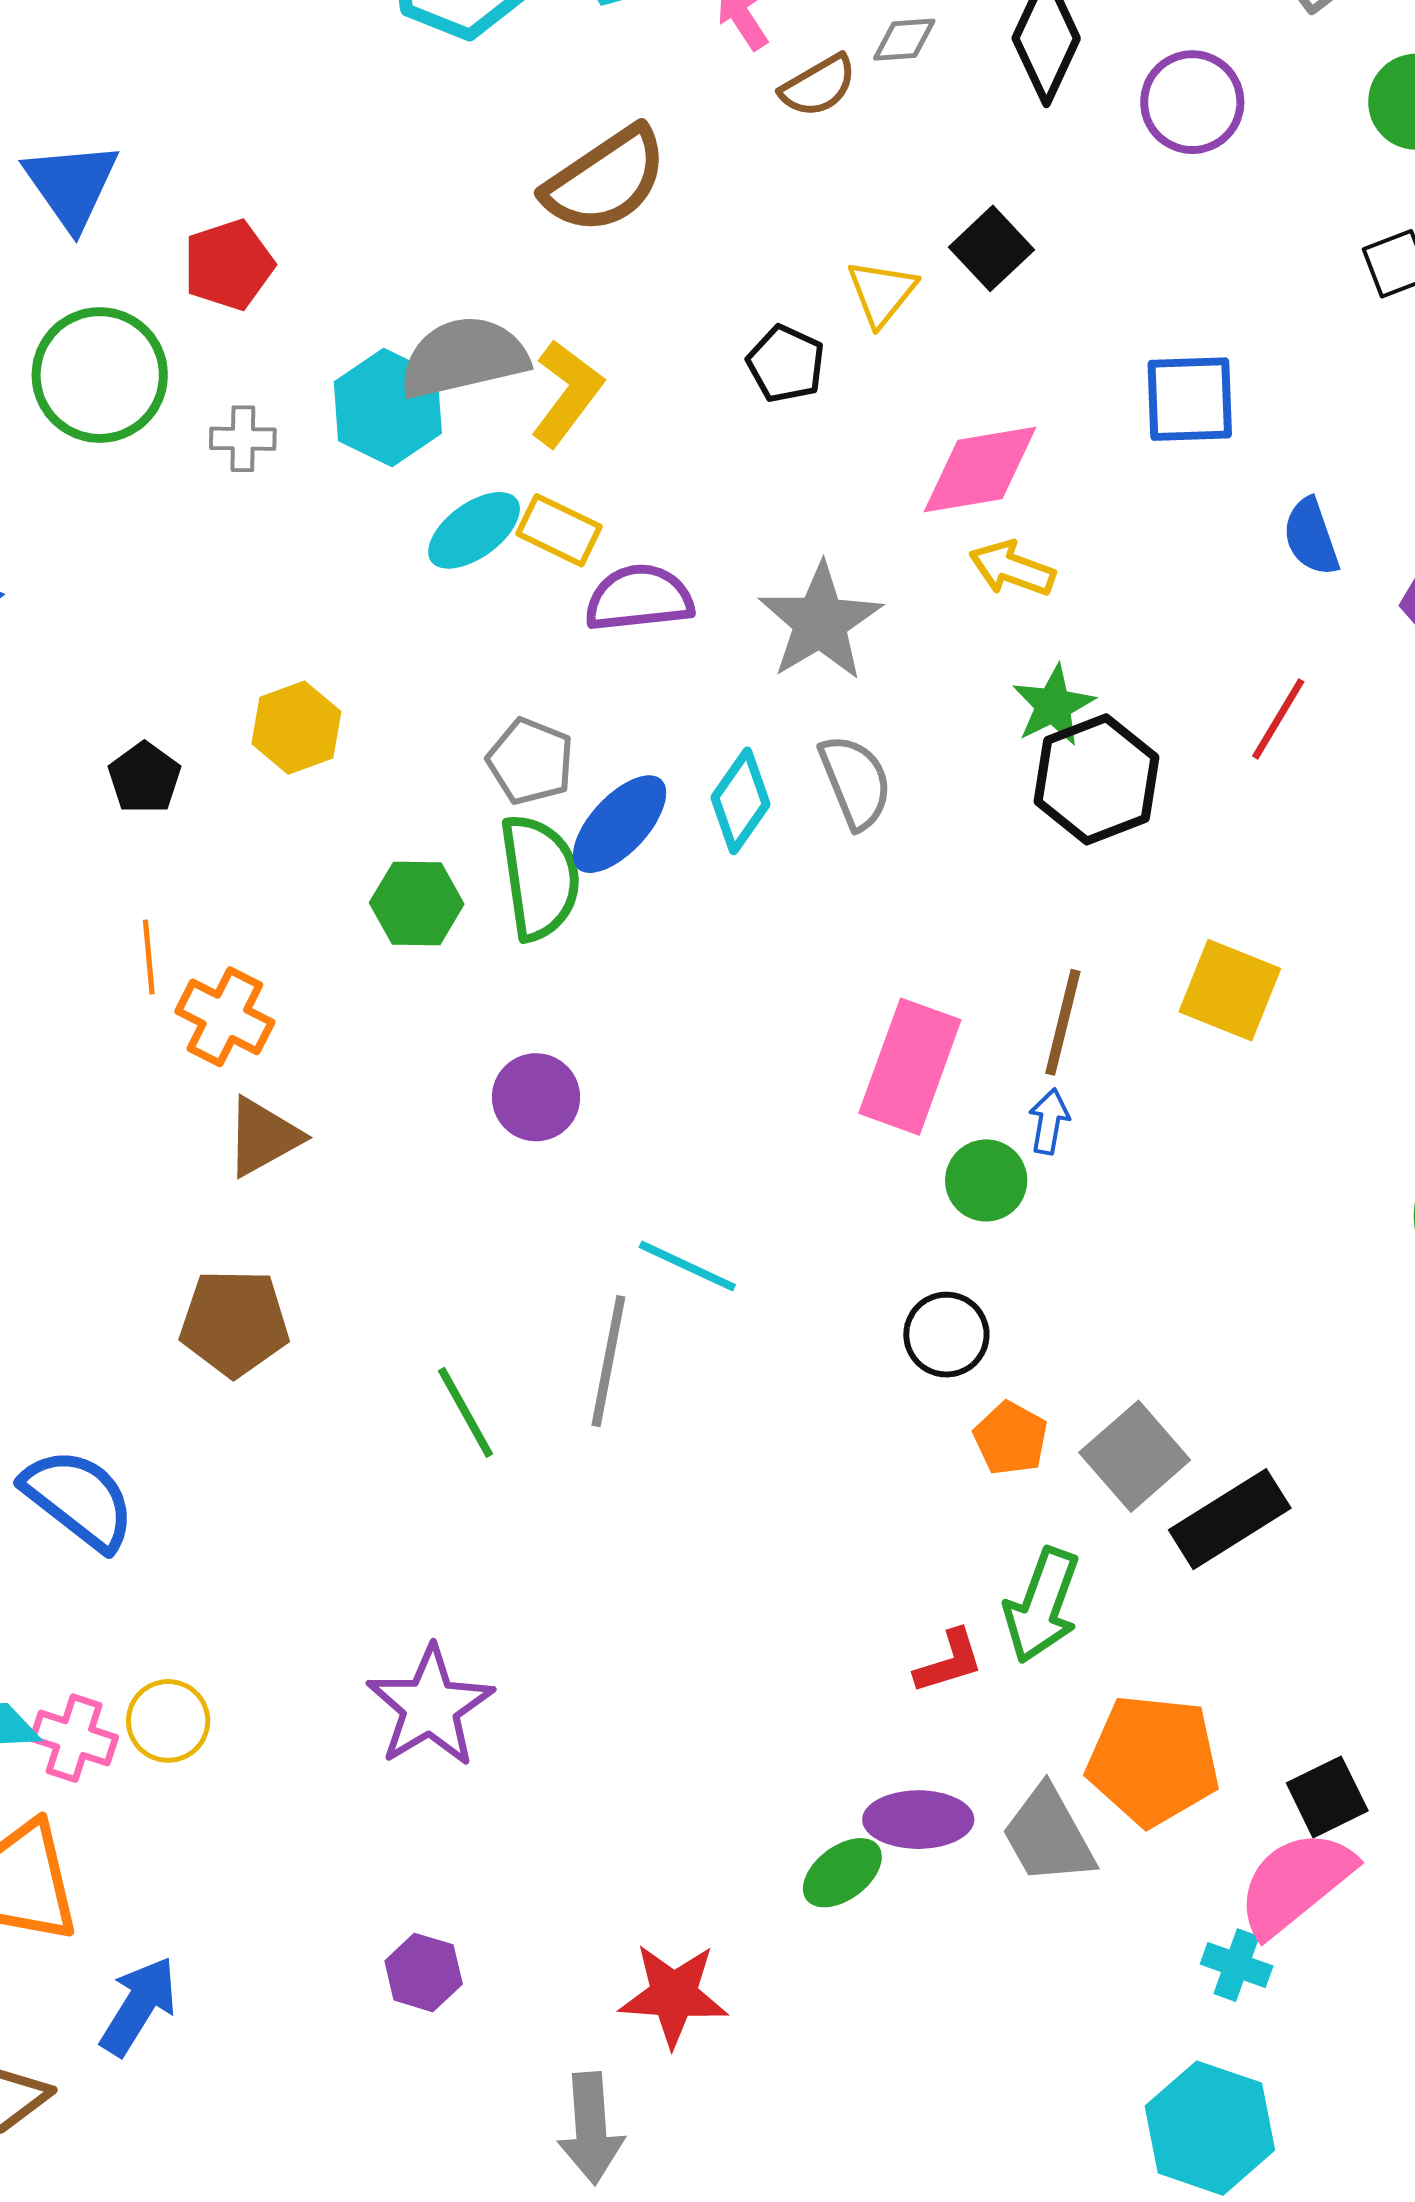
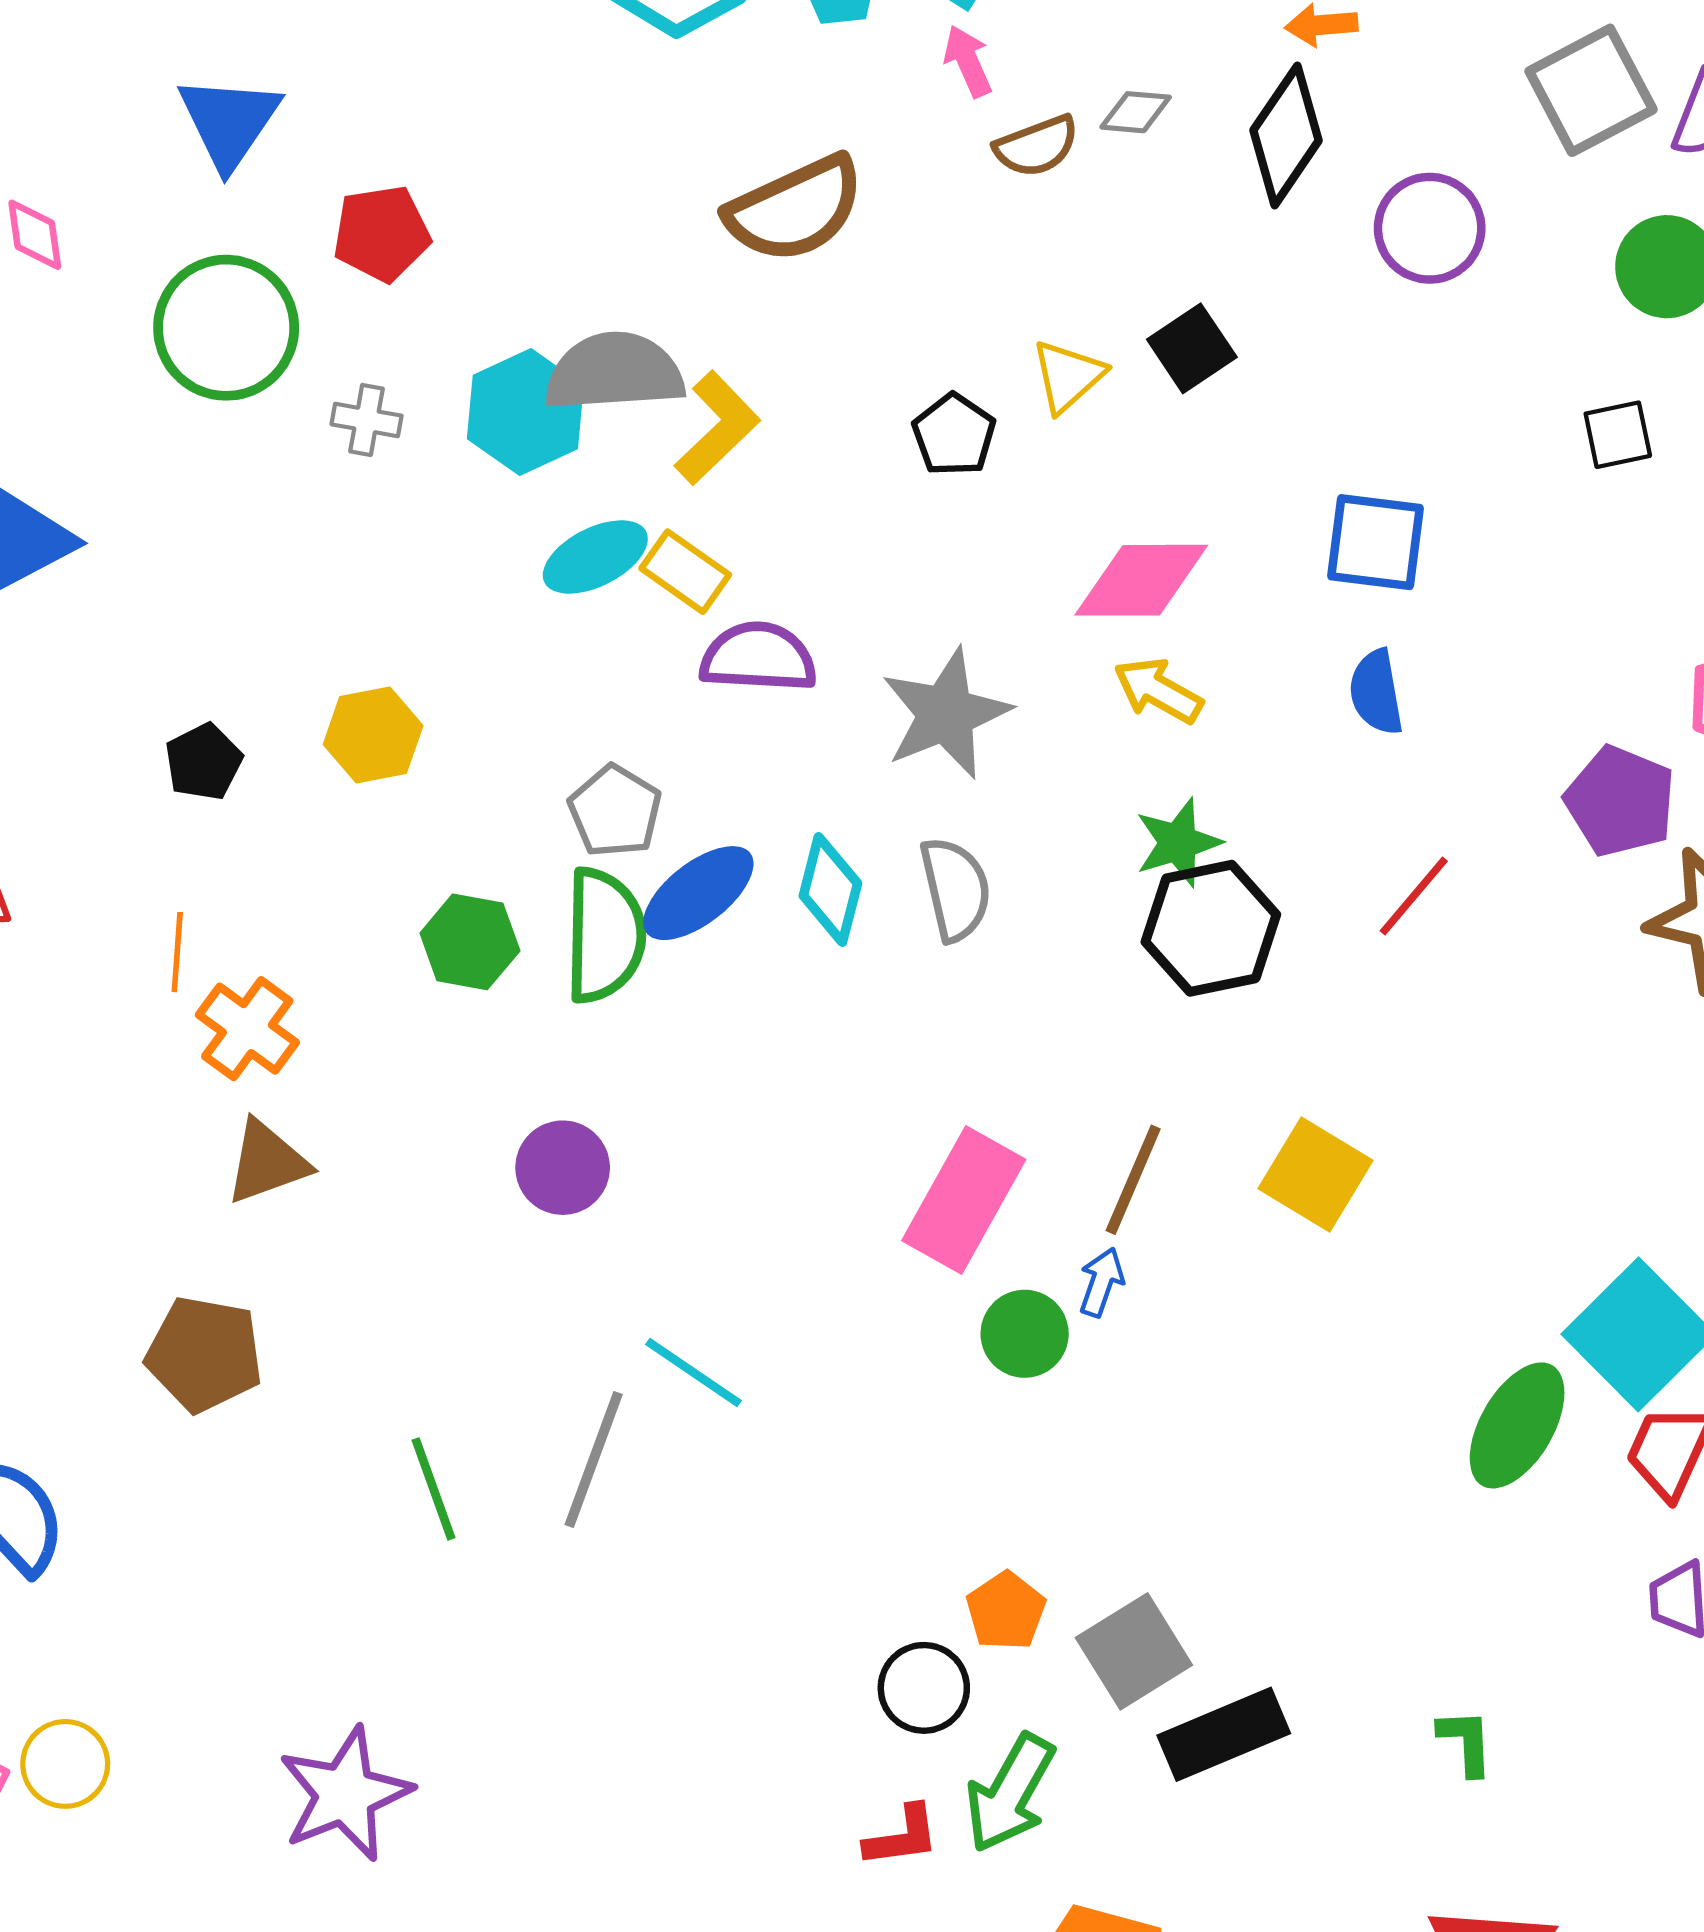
blue semicircle: (1311, 537) -> (1376, 692), moved
cyan diamond: (740, 801) -> (830, 889), turned -30
black circle: (946, 1335) -> (924, 1688), moved

